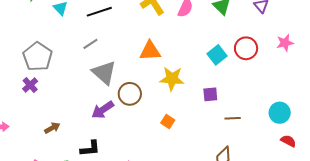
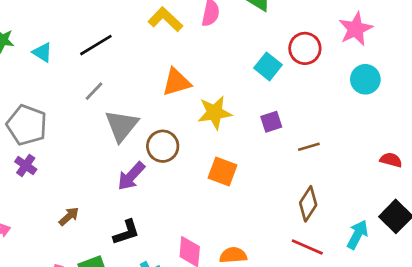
pink star: (285, 43) -> (356, 29), size x1.4
gray triangle: (104, 73) -> (121, 126), turned 40
cyan circle: (280, 113) -> (365, 79), moved
orange square: (168, 122) -> (223, 172), size x1.5

